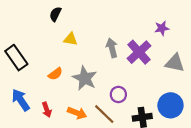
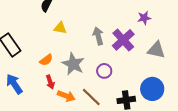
purple circle: (118, 94) -> (104, 71), moved
red arrow: (47, 110) -> (50, 82), moved

